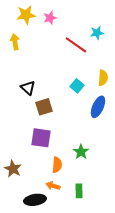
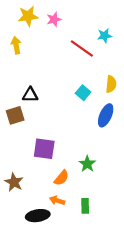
black triangle: (28, 88) -> (30, 95), turned -42
brown square: (44, 107) -> (15, 115), moved
orange semicircle: (57, 165) -> (61, 178), turned 35

